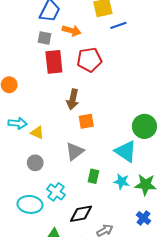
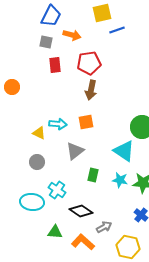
red rectangle: (54, 62) -> (55, 65), size x0.7
brown arrow: (73, 99) -> (91, 90), moved
cyan arrow: (17, 123) -> (58, 124), moved
black diamond: (81, 214) -> (81, 211), turned 45

